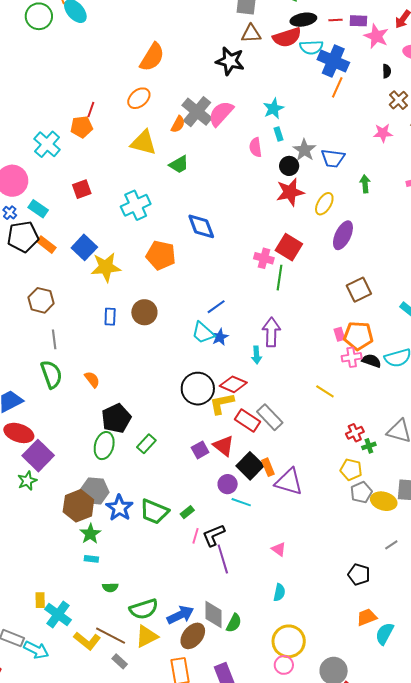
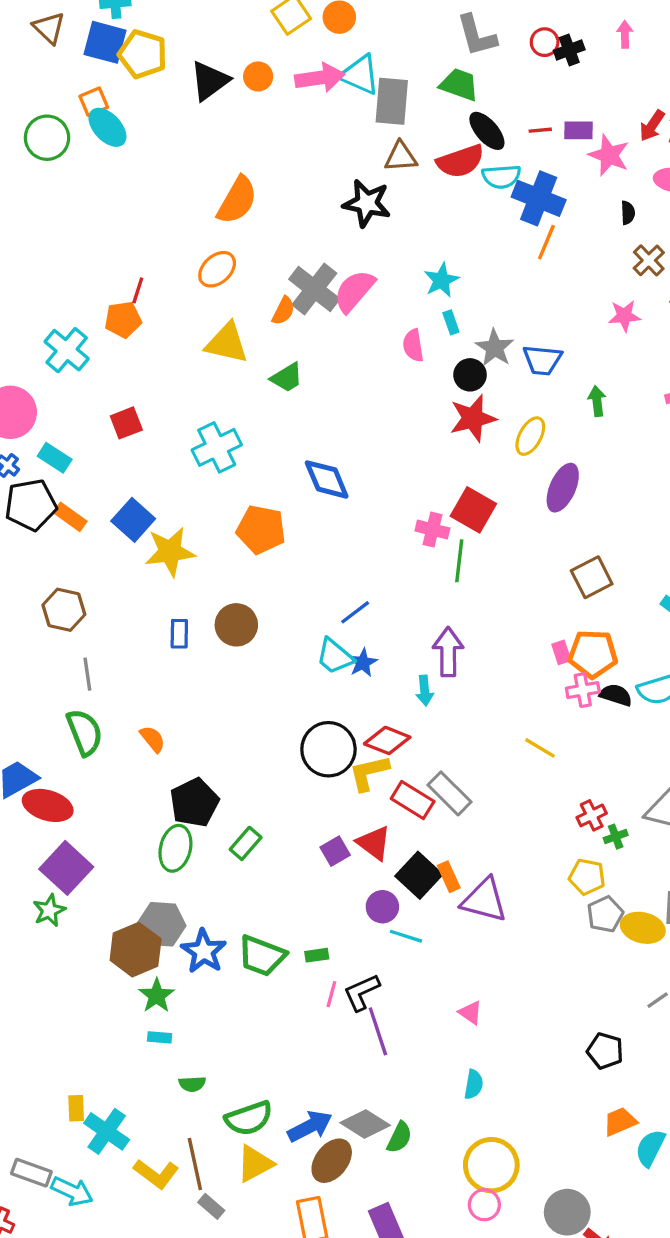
black ellipse: (303, 20) -> (487, 131), turned 60
red ellipse: (19, 433) -> (48, 805), moved
green rectangle: (187, 512) -> (317, 955), turned 32
gray diamond: (213, 614) -> (365, 1124), turned -56
brown line: (111, 636) -> (195, 1164), turned 52

